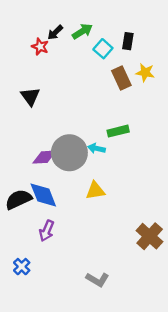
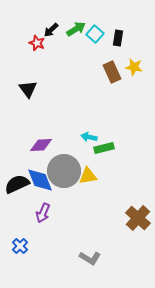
cyan square: (103, 49) -> (95, 34), moved
green rectangle: (118, 131) -> (104, 148), moved
gray circle: (69, 153) -> (64, 171), moved

